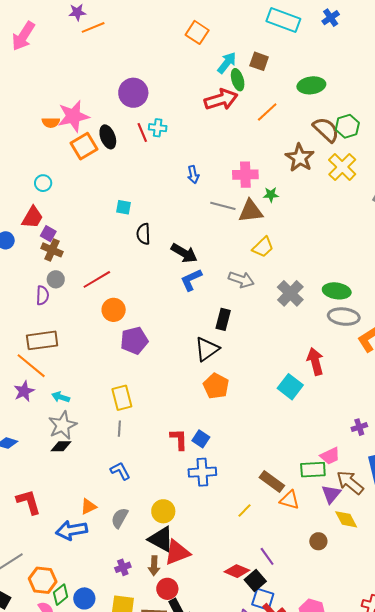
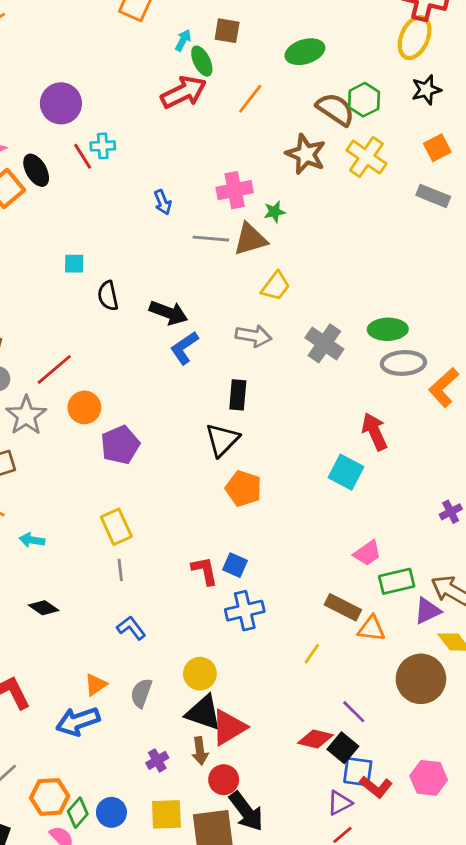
cyan arrow: (227, 63) -> (183, 40), size x0.7
gray star: (63, 425) -> (26, 416), moved
black diamond: (61, 446) -> (44, 608), turned 45
pink trapezoid: (330, 456) -> (367, 553), moved
purple triangle: (331, 494) -> (427, 611), turned 35
brown circle: (318, 541) -> (421, 679), size x2.0

